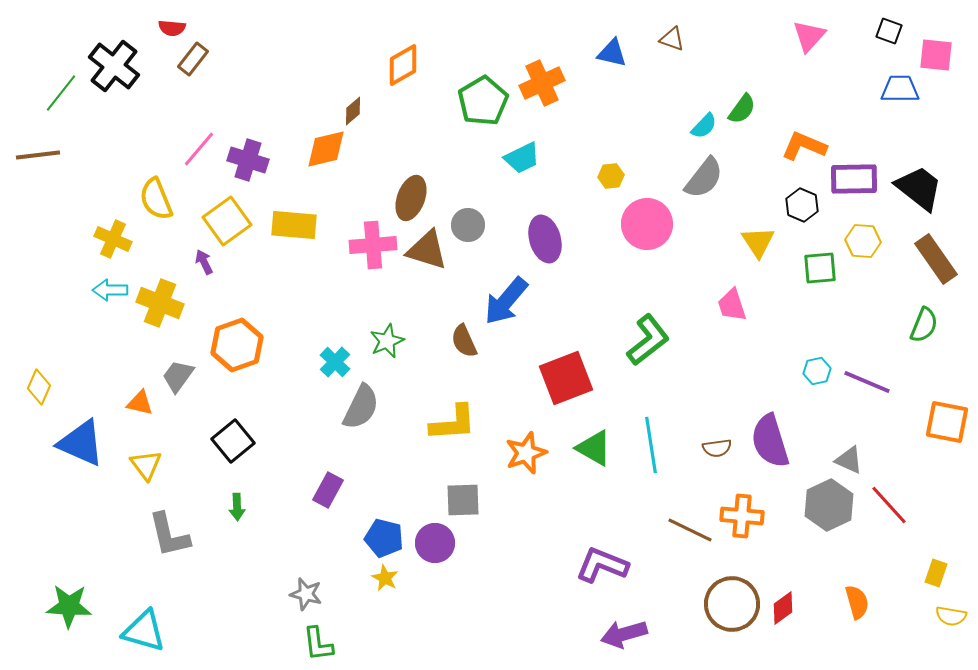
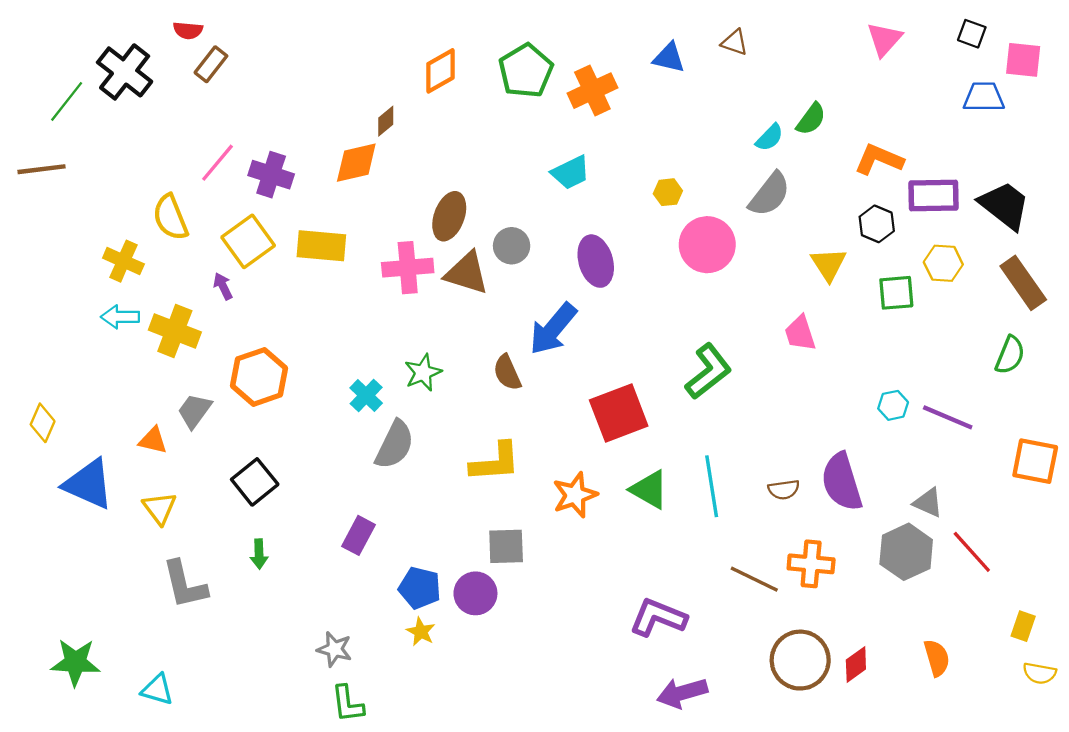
green pentagon: (483, 101) -> (526, 71), moved
cyan triangle: (144, 631) -> (157, 690), size x0.7

